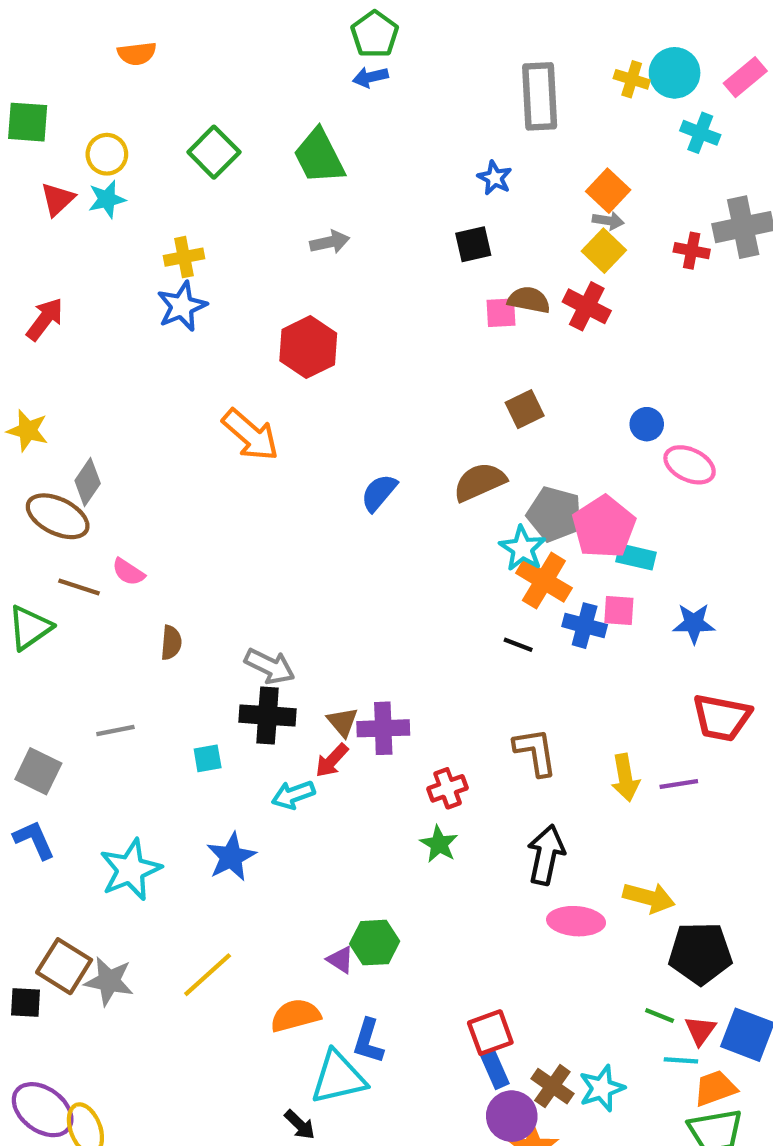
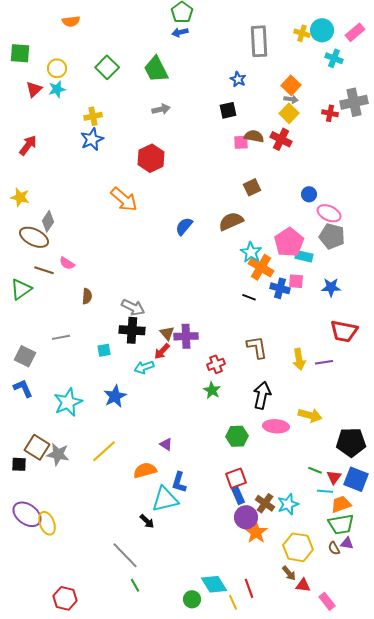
gray pentagon: (555, 514) -> (332, 236), moved
green hexagon: (375, 943) -> (237, 436), moved
black pentagon: (700, 953) -> (351, 442), moved

